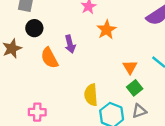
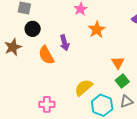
yellow semicircle: (91, 95) -> (84, 88), turned 54
pink cross: (37, 112) -> (47, 104), moved

